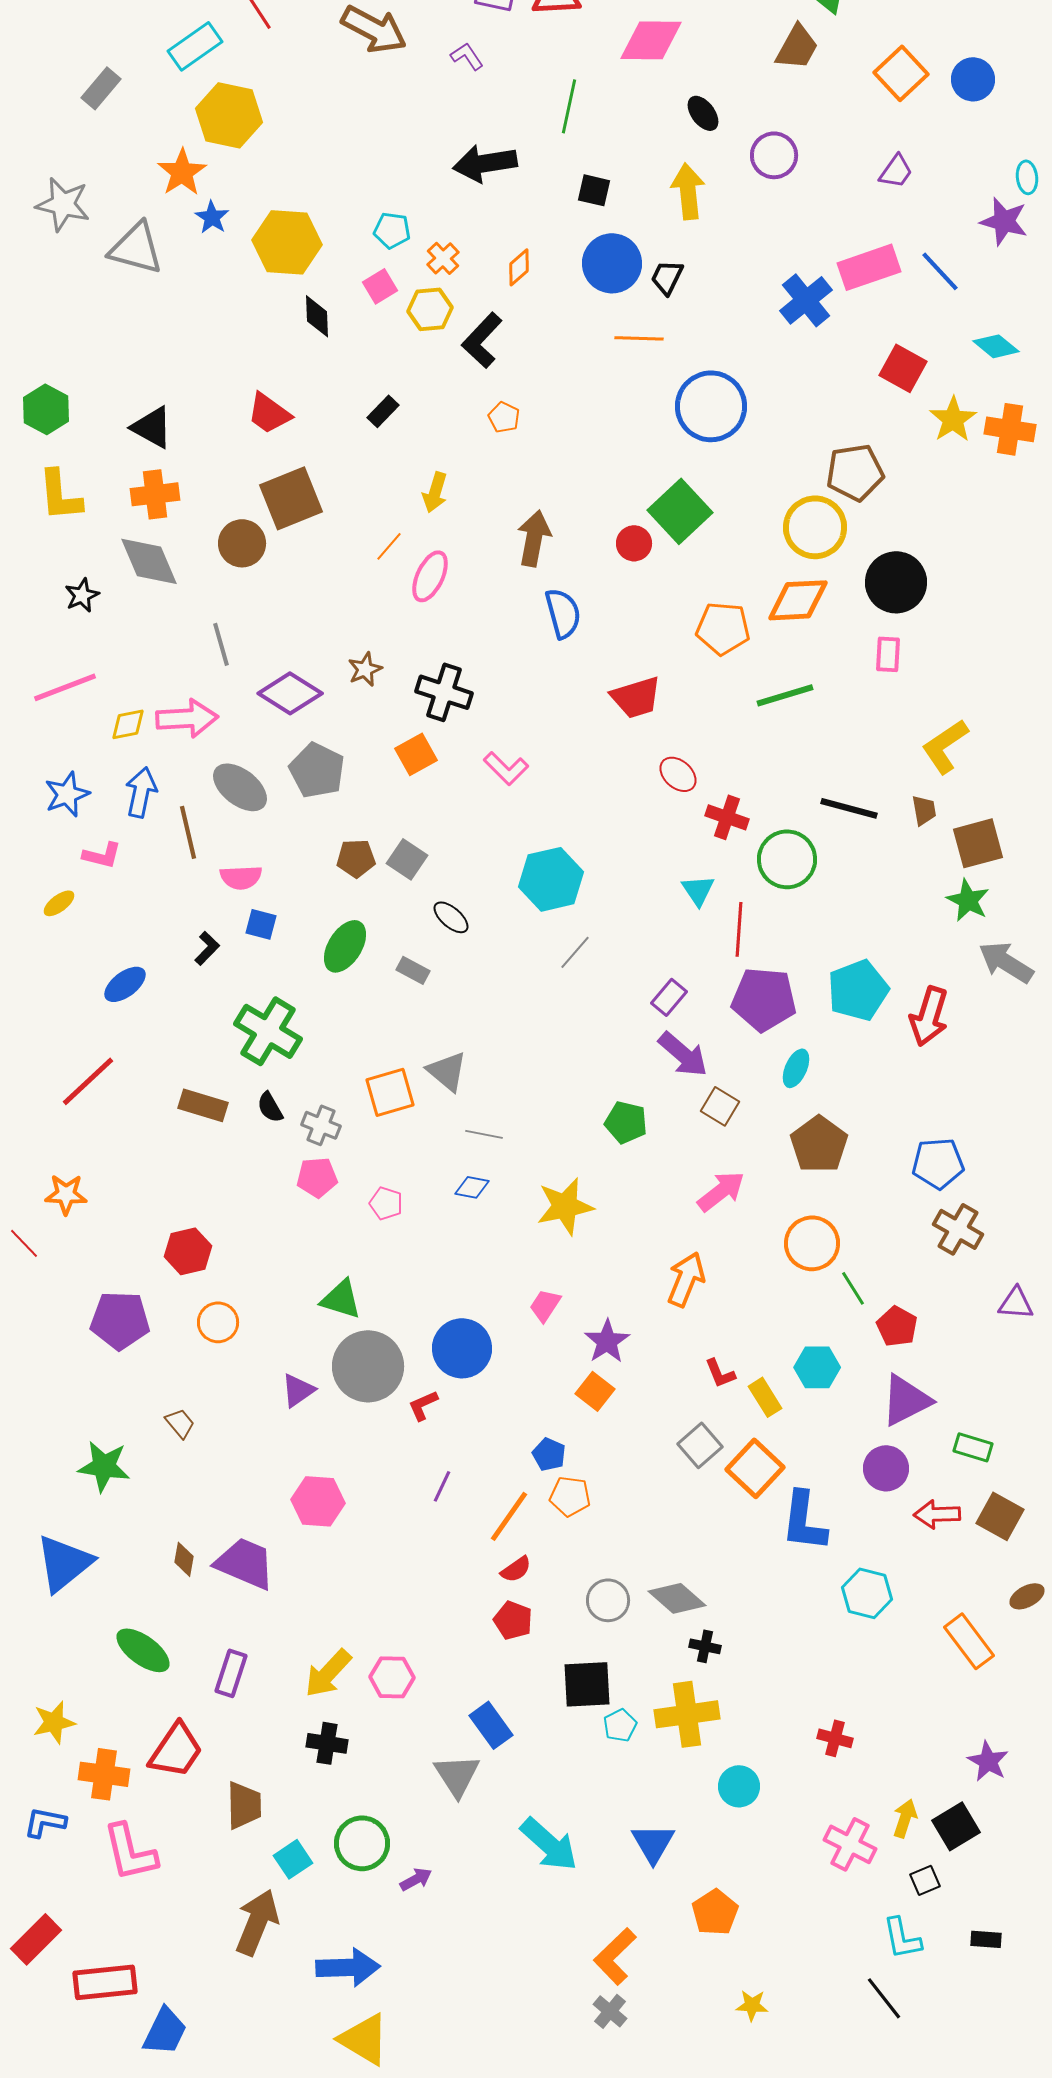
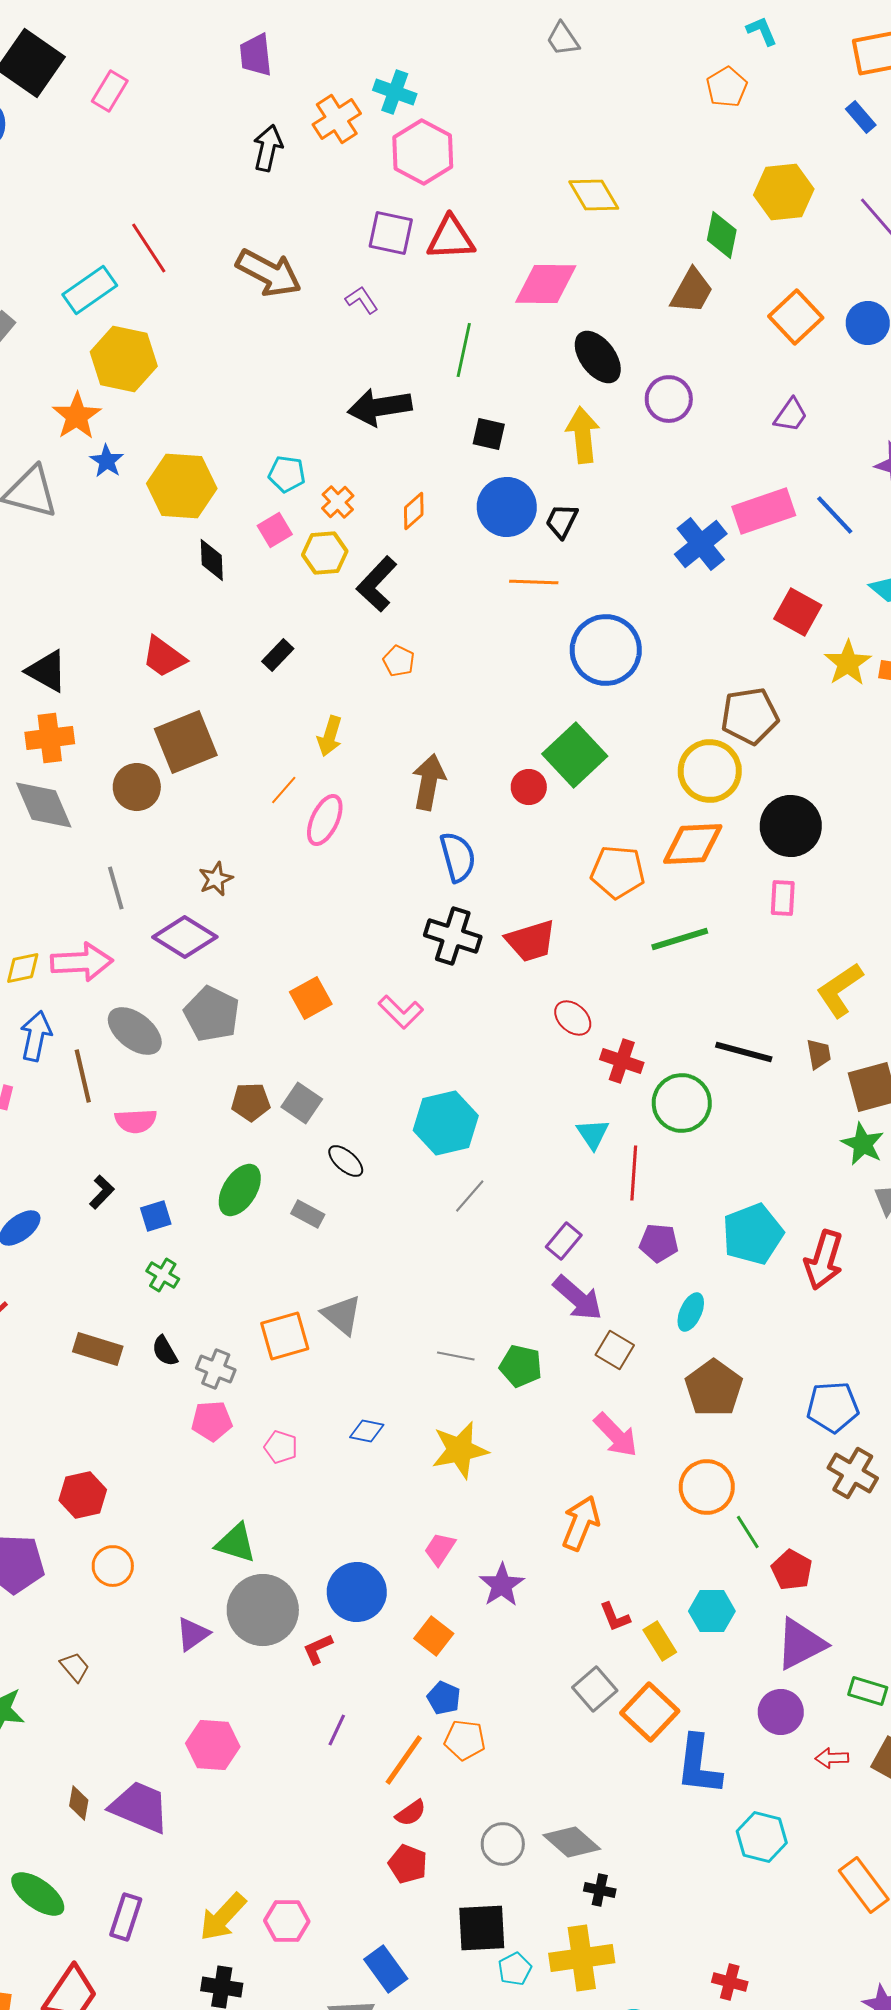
black ellipse: (703, 113) -> (598, 357), size x1.5
brown star: (365, 669) -> (216, 879), moved
black cross: (444, 692) -> (453, 936), moved
blue square: (261, 924) -> (156, 1216), moved, turned -32
purple pentagon: (764, 999) -> (659, 1243), size x0.6
green cross: (268, 1031) -> (163, 1275), size x0.5
gray line: (484, 1134) -> (456, 1356), moved
pink arrow: (721, 1191) -> (616, 1435), turned 84
orange square: (595, 1391) -> (434, 1636), moved
red arrow: (937, 1514) -> (832, 1758), size x0.7

